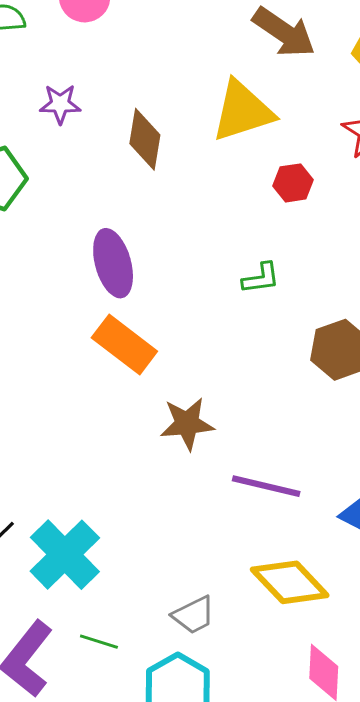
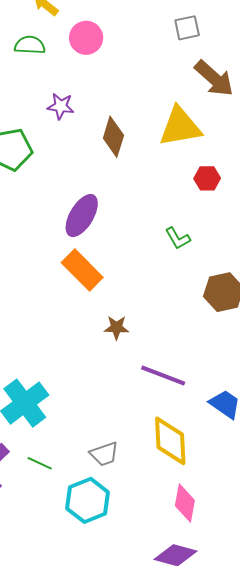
purple ellipse: (113, 263) -> (82, 216), turned 39
green L-shape: (261, 278) -> (178, 238), turned 60
brown star: (187, 424) -> (116, 328), size x0.7
yellow diamond: (290, 582) -> (170, 441), turned 33

